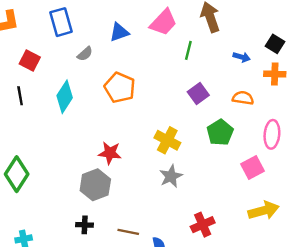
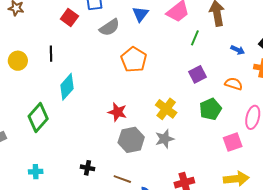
blue triangle: (119, 32) -> (140, 14), turned -42
gray semicircle: (85, 54) -> (109, 27), size x1.5
red square: (30, 60) -> (69, 18), moved
cyan diamond: (65, 97) -> (67, 87), moved
gray hexagon: (95, 185) -> (131, 140), moved

